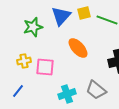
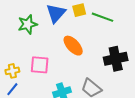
yellow cross: (24, 61) -> (12, 71), moved

